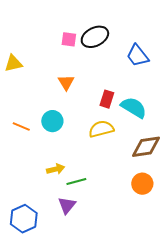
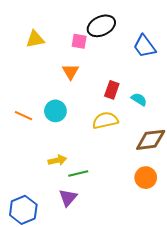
pink square: (69, 39) -> (79, 41), moved
yellow triangle: (13, 63) -> (35, 39), moved
cyan semicircle: (134, 107) -> (139, 99), size x0.6

